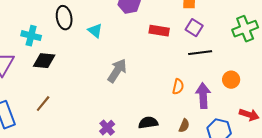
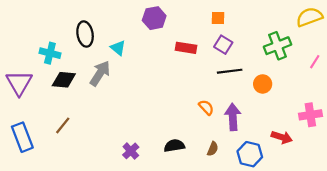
gray arrow: (117, 71) -> (100, 73), moved
orange circle: (231, 80) -> (263, 84), moved
orange semicircle: (178, 87) -> (206, 107), turned -56

